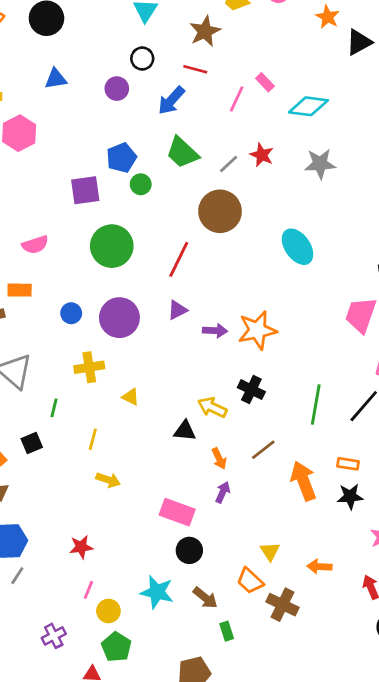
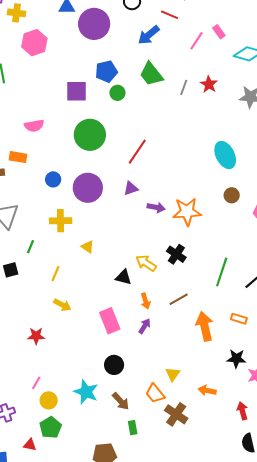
purple circle: (117, 89) -> (94, 24), moved, size x1.8
gray line: (229, 164) -> (184, 87), turned -35
brown circle: (220, 211) -> (232, 195), moved, size x0.5
black star: (350, 496) -> (236, 359), moved
pink rectangle: (177, 512) -> (110, 321), moved, turned 40
red star: (81, 547) -> (36, 336), moved

